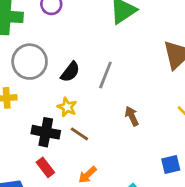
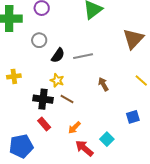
gray circle: (30, 62) -> (39, 40), moved, size x0.6
gray line: (105, 75) -> (83, 56), turned 60

